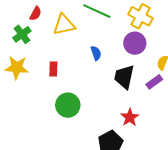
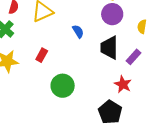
red rectangle: (53, 69) -> (42, 55), turned 40
purple rectangle: (154, 82) -> (134, 57), moved

